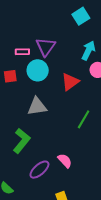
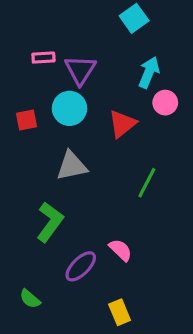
pink rectangle: (22, 52) -> (43, 58), moved

